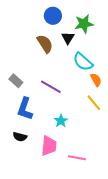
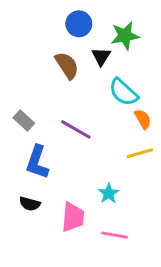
yellow line: (94, 103) -> (140, 153), turned -66
cyan star: (61, 121) -> (109, 193), moved

